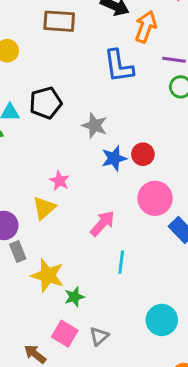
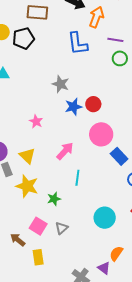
black pentagon: (46, 103) -> (24, 38), moved
yellow triangle: (44, 208) -> (27, 156), moved, turned -36
green star: (74, 297) -> (54, 199), moved

